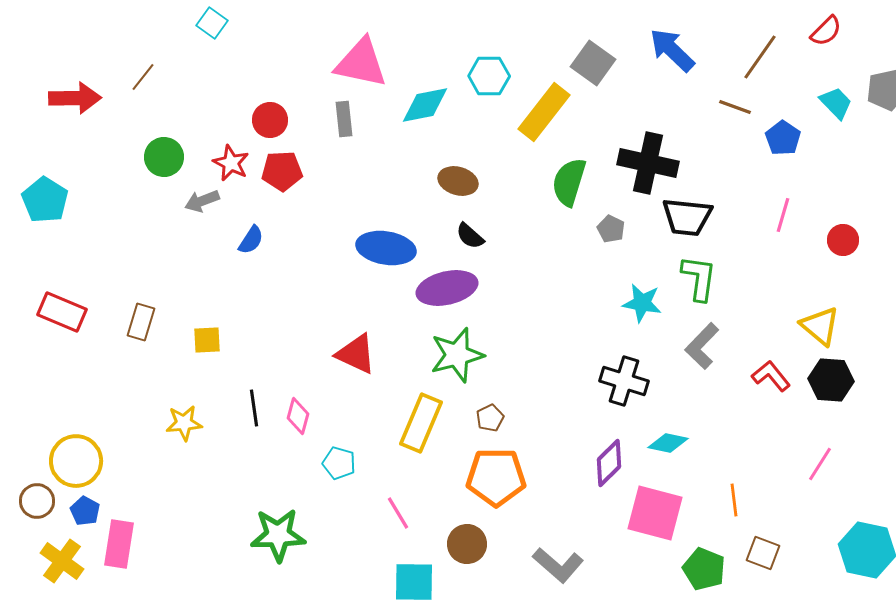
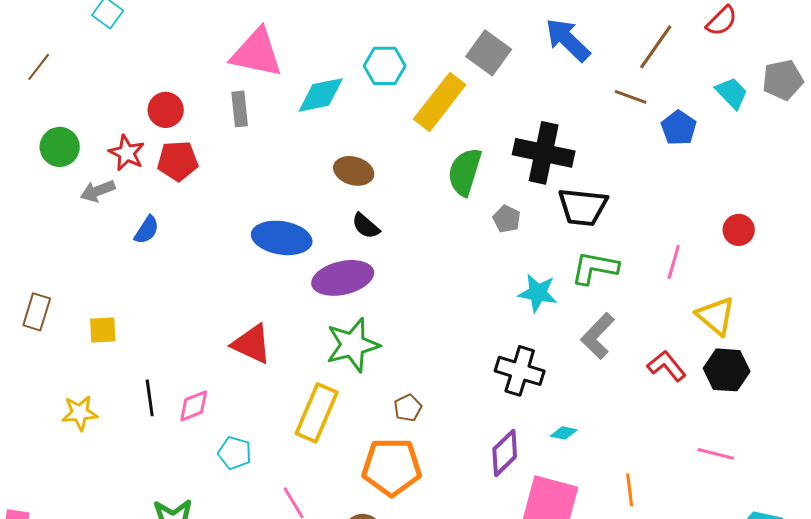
pink line: (783, 215) -> (674, 262), moved
green L-shape: (699, 278) -> (595, 268), turned -87
pink diamond: (298, 416) -> (194, 406), turned 54
brown pentagon: (490, 418) -> (408, 408), moved
cyan diamond: (668, 443) -> (564, 433), size x0.7
pink line: (820, 464) -> (716, 454), turned 72

